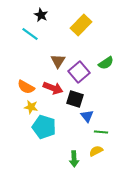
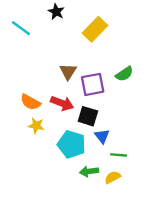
black star: (41, 15) -> (56, 12), moved
cyan line: (30, 34) -> (21, 28), moved
purple square: (79, 72) -> (93, 84), turned 30
cyan pentagon: (44, 127) -> (72, 144), moved
green arrow: (74, 159) -> (89, 171), moved, turned 84

